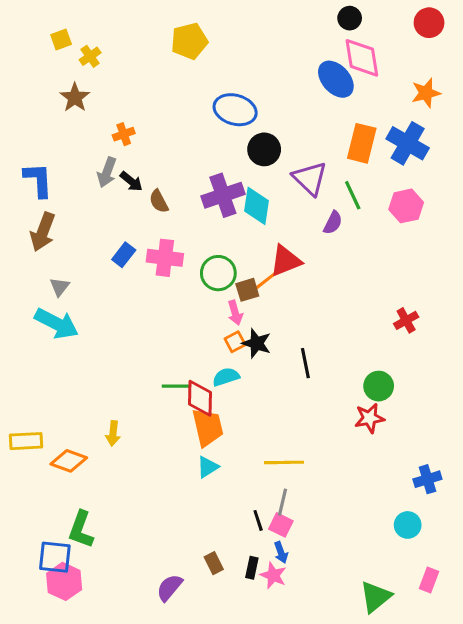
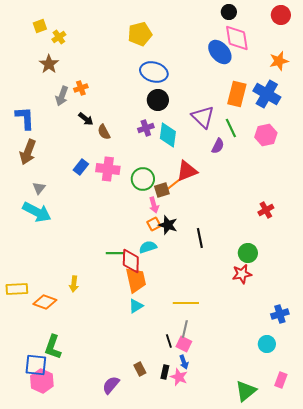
yellow pentagon: (189, 41) -> (140, 34), moved
black circle: (264, 149) -> (158, 100), moved
gray arrow: (107, 172) -> (62, 96), moved
purple cross: (223, 195) -> (146, 128), size x0.6

